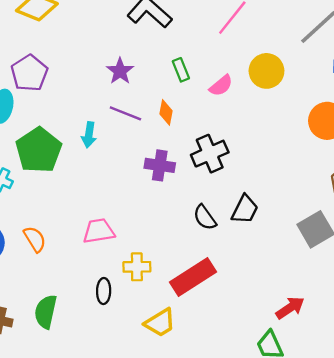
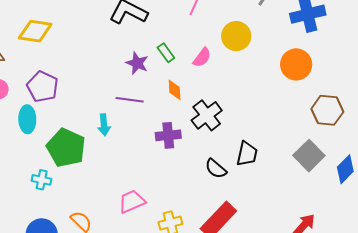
purple star: (120, 71) -> (137, 63), moved
orange diamond: (166, 112) -> (175, 90), moved

